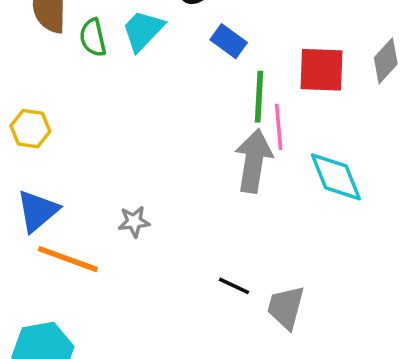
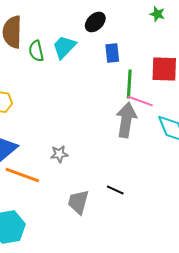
blue rectangle: (229, 41) -> (112, 53), turned 48
pink line: (279, 127) -> (140, 101), turned -65
gray trapezoid: (286, 307) -> (78, 202), moved

